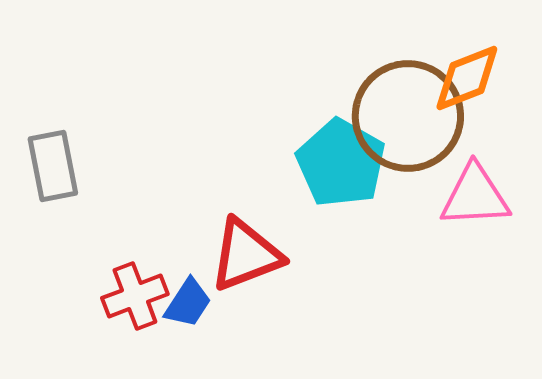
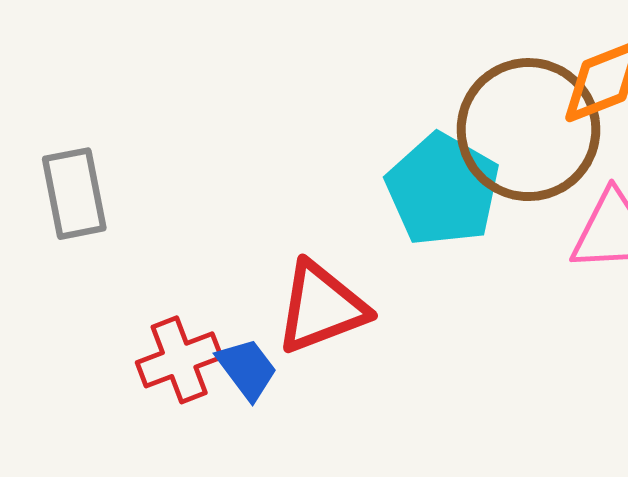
blue trapezoid: (188, 303) -> (247, 369), turned -70

